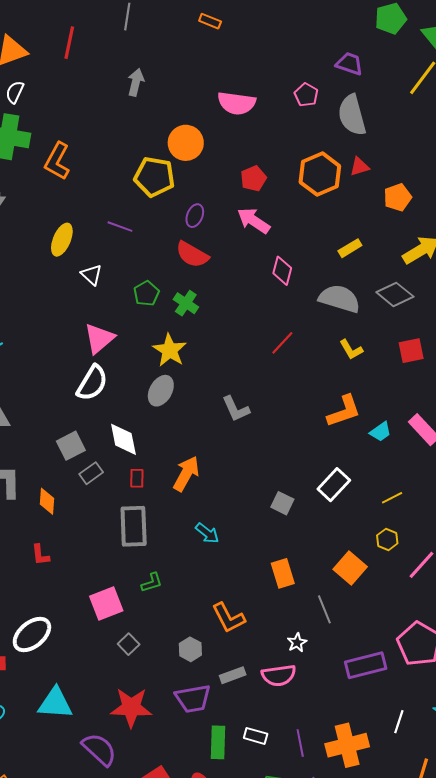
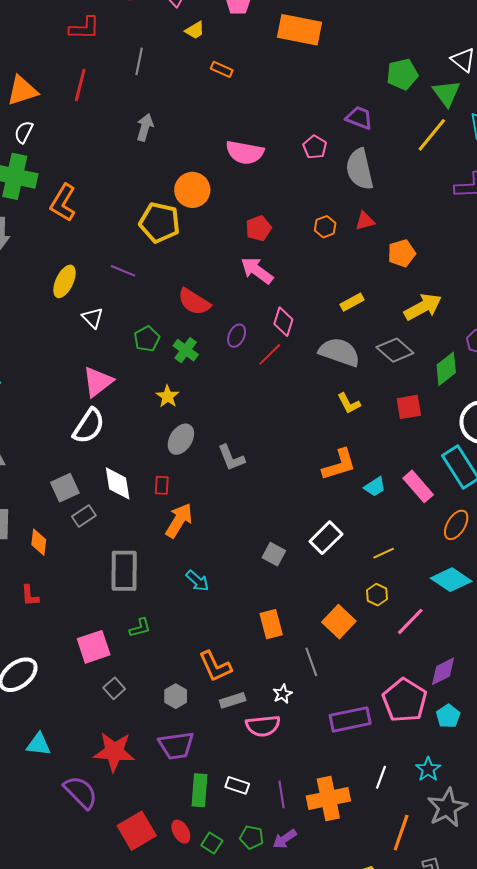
orange hexagon: (320, 174) -> (325, 227), size x0.5
purple ellipse: (195, 216) -> (237, 336), moved
red line: (282, 343) -> (270, 354), moved
yellow star: (170, 350) -> (168, 396), size x0.7
gray ellipse: (161, 391) -> (181, 439), moved
red rectangle: (137, 478) -> (162, 485), moved
gray rectangle: (233, 675) -> (233, 700), moved
cyan triangle: (55, 703) -> (39, 744), size x0.7

